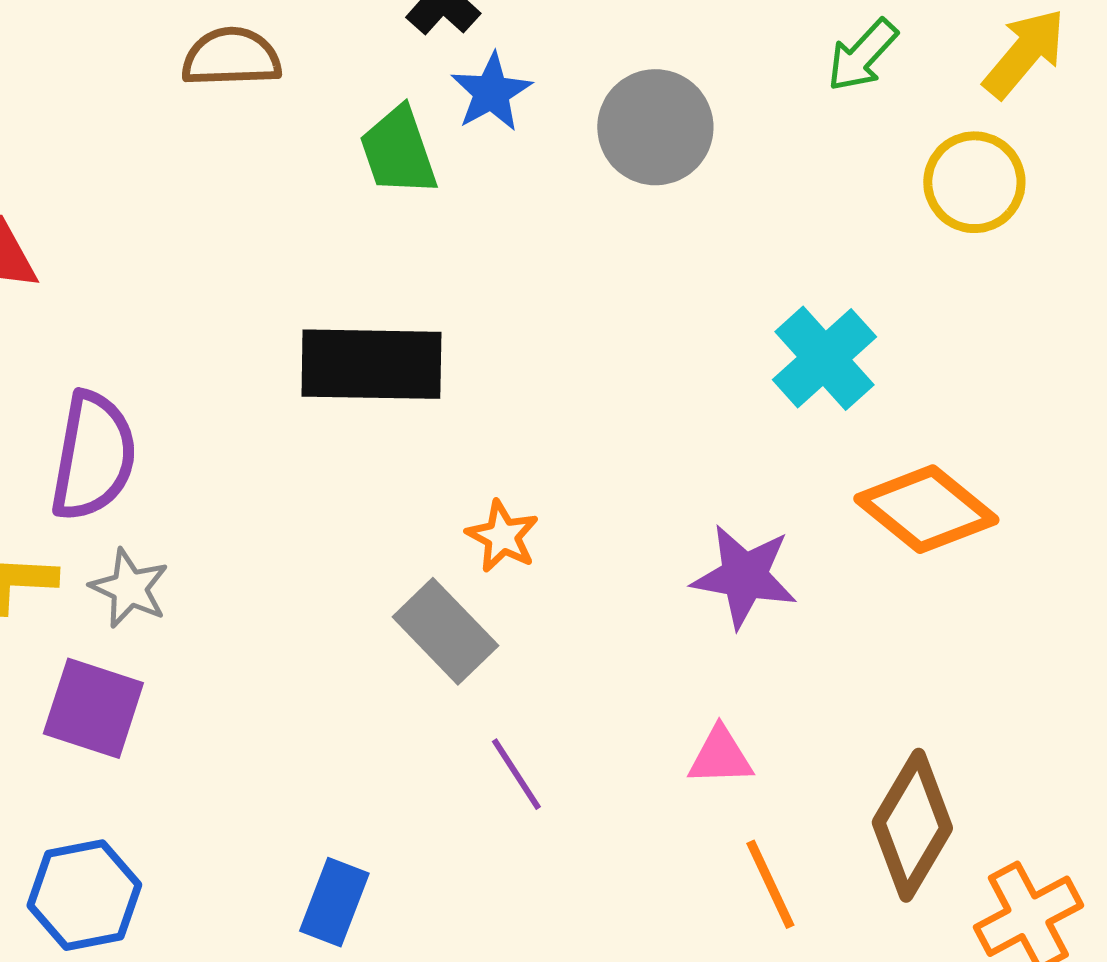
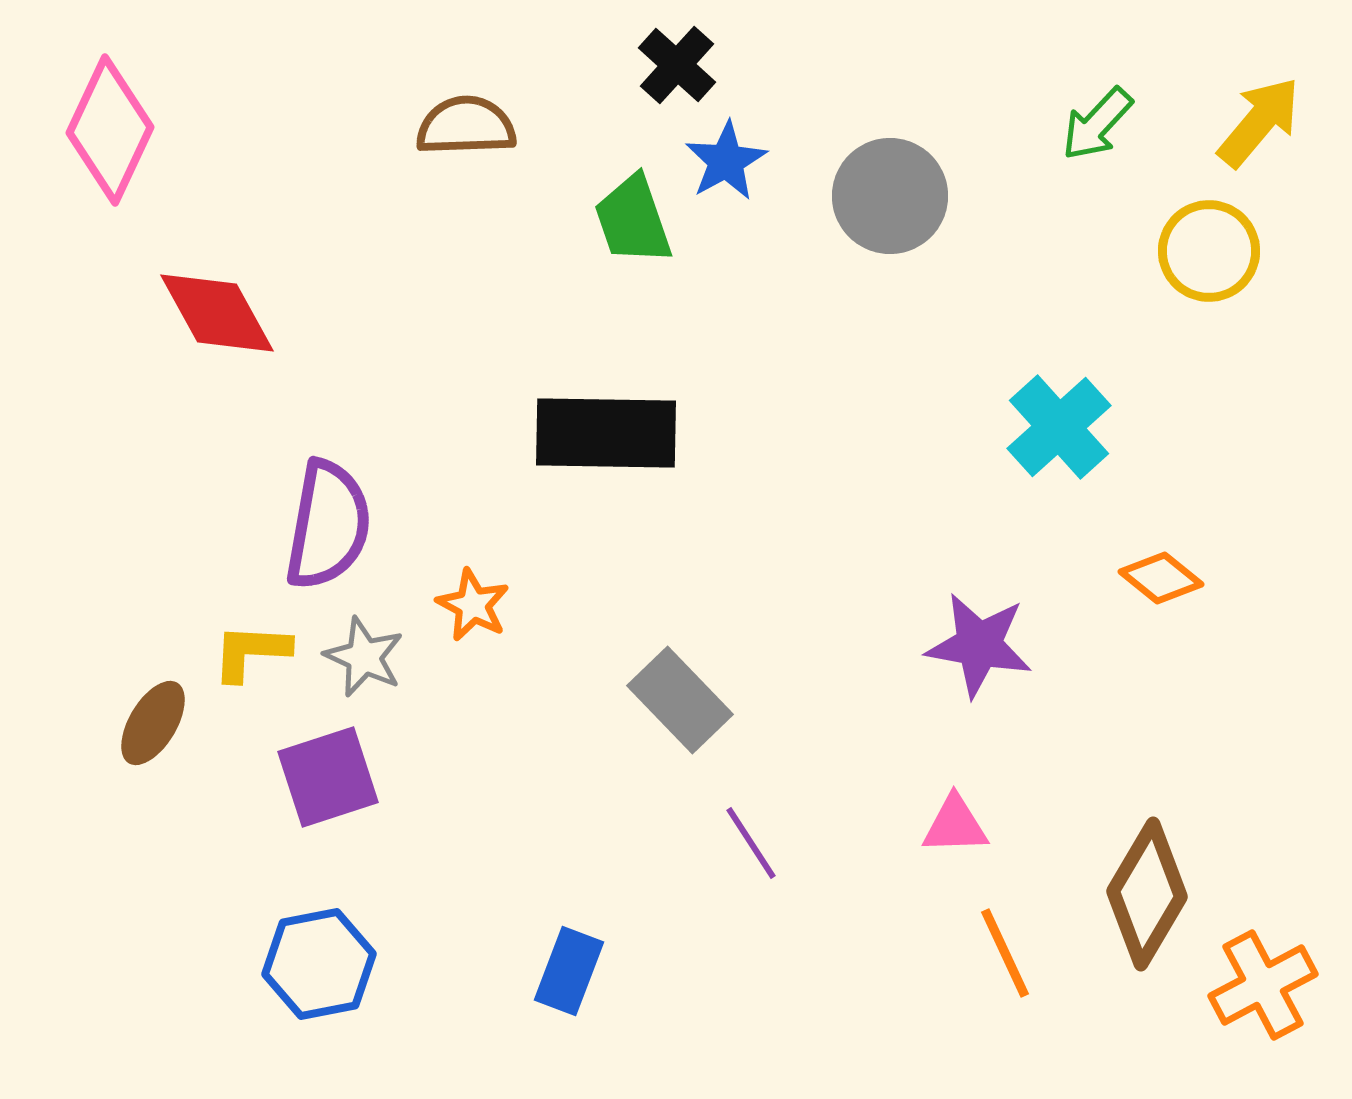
orange diamond: (926, 509) -> (1161, 578), size x0.6
orange star: (502, 536) -> (473, 605), moved
purple square: (93, 708) -> (328, 777), turned -36

